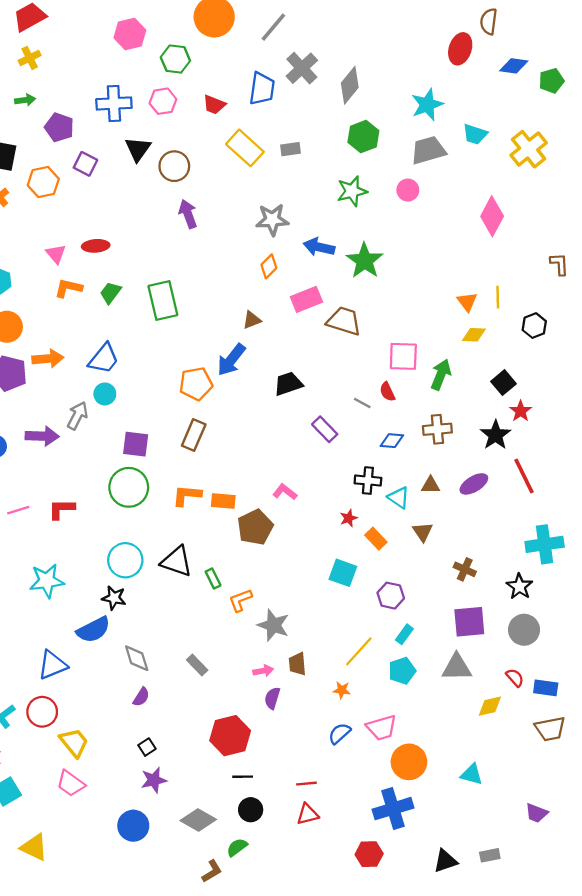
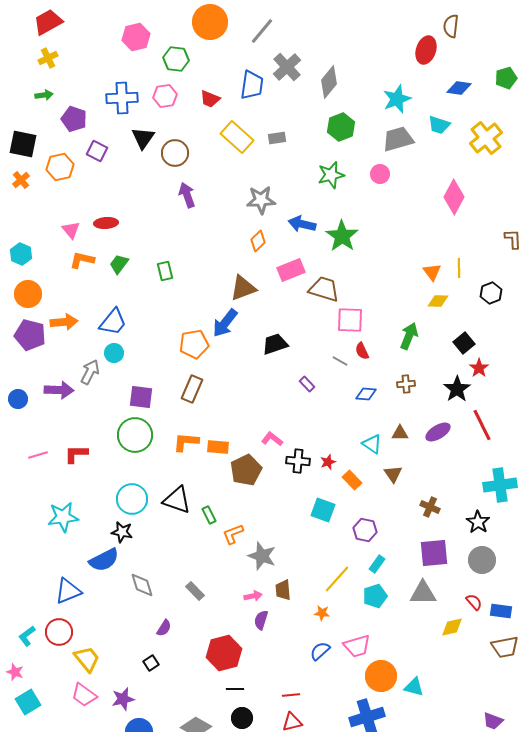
blue diamond: (514, 66) -> (459, 88), moved
green rectangle: (163, 301) -> (165, 271), size x0.6
brown triangle: (252, 320) -> (243, 288), size x1.6
pink square: (403, 356) -> (350, 320), moved
purple rectangle: (325, 429) -> (307, 384), size x0.7
brown cross: (437, 429) -> (406, 384), size x0.7
black cross: (368, 481) -> (298, 461), moved
purple semicircle: (141, 697) -> (164, 628), moved
cyan triangle: (472, 774) -> (414, 687), moved
purple star: (154, 780) -> (123, 699), moved

